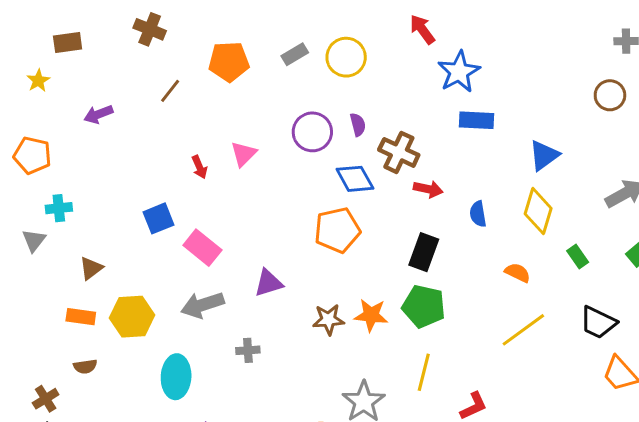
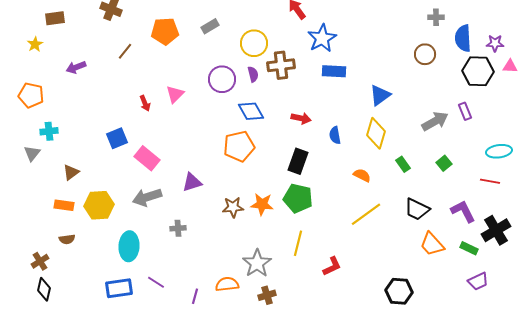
yellow circle: (346, 57) -> (254, 43), moved
brown cross: (399, 152) -> (281, 65), moved, turned -32

